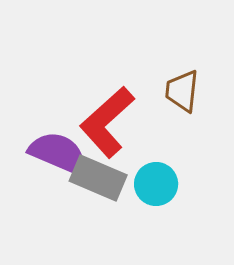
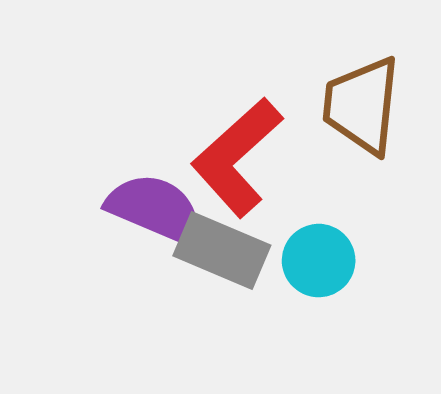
brown trapezoid: (182, 91) -> (362, 105), size x1.4

